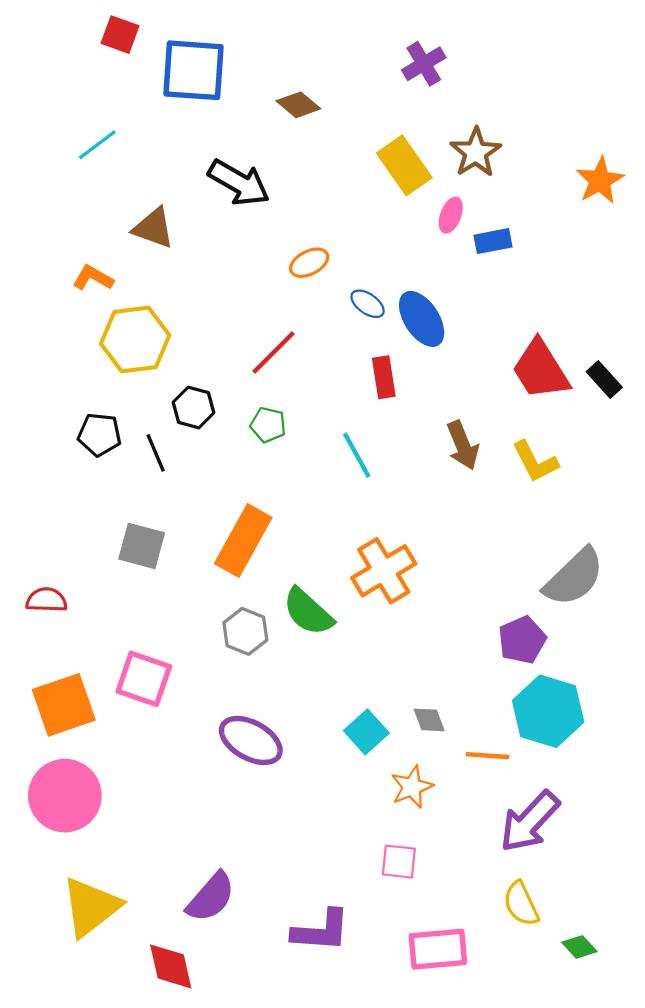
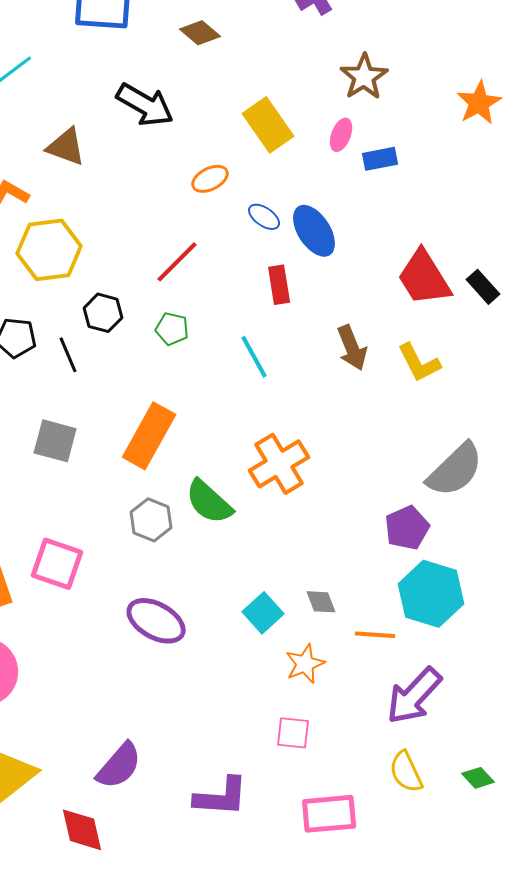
yellow rectangle: (404, 165) -> (268, 125), moved
green diamond: (579, 947) -> (478, 778), moved

